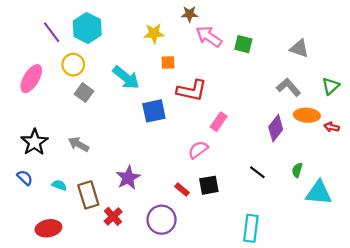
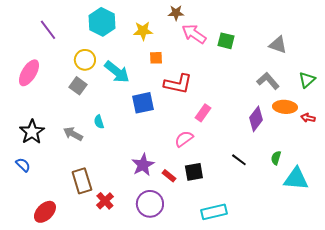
cyan hexagon: (87, 28) -> (102, 22), moved
yellow circle: (73, 65) -> (85, 60), moved
purple star: (128, 178) -> (143, 165), moved
cyan semicircle: (59, 185) -> (99, 122), moved, turned -128
red ellipse: (48, 228) -> (45, 212), turned -35
cyan rectangle: (251, 228) -> (214, 212), moved, turned 70

